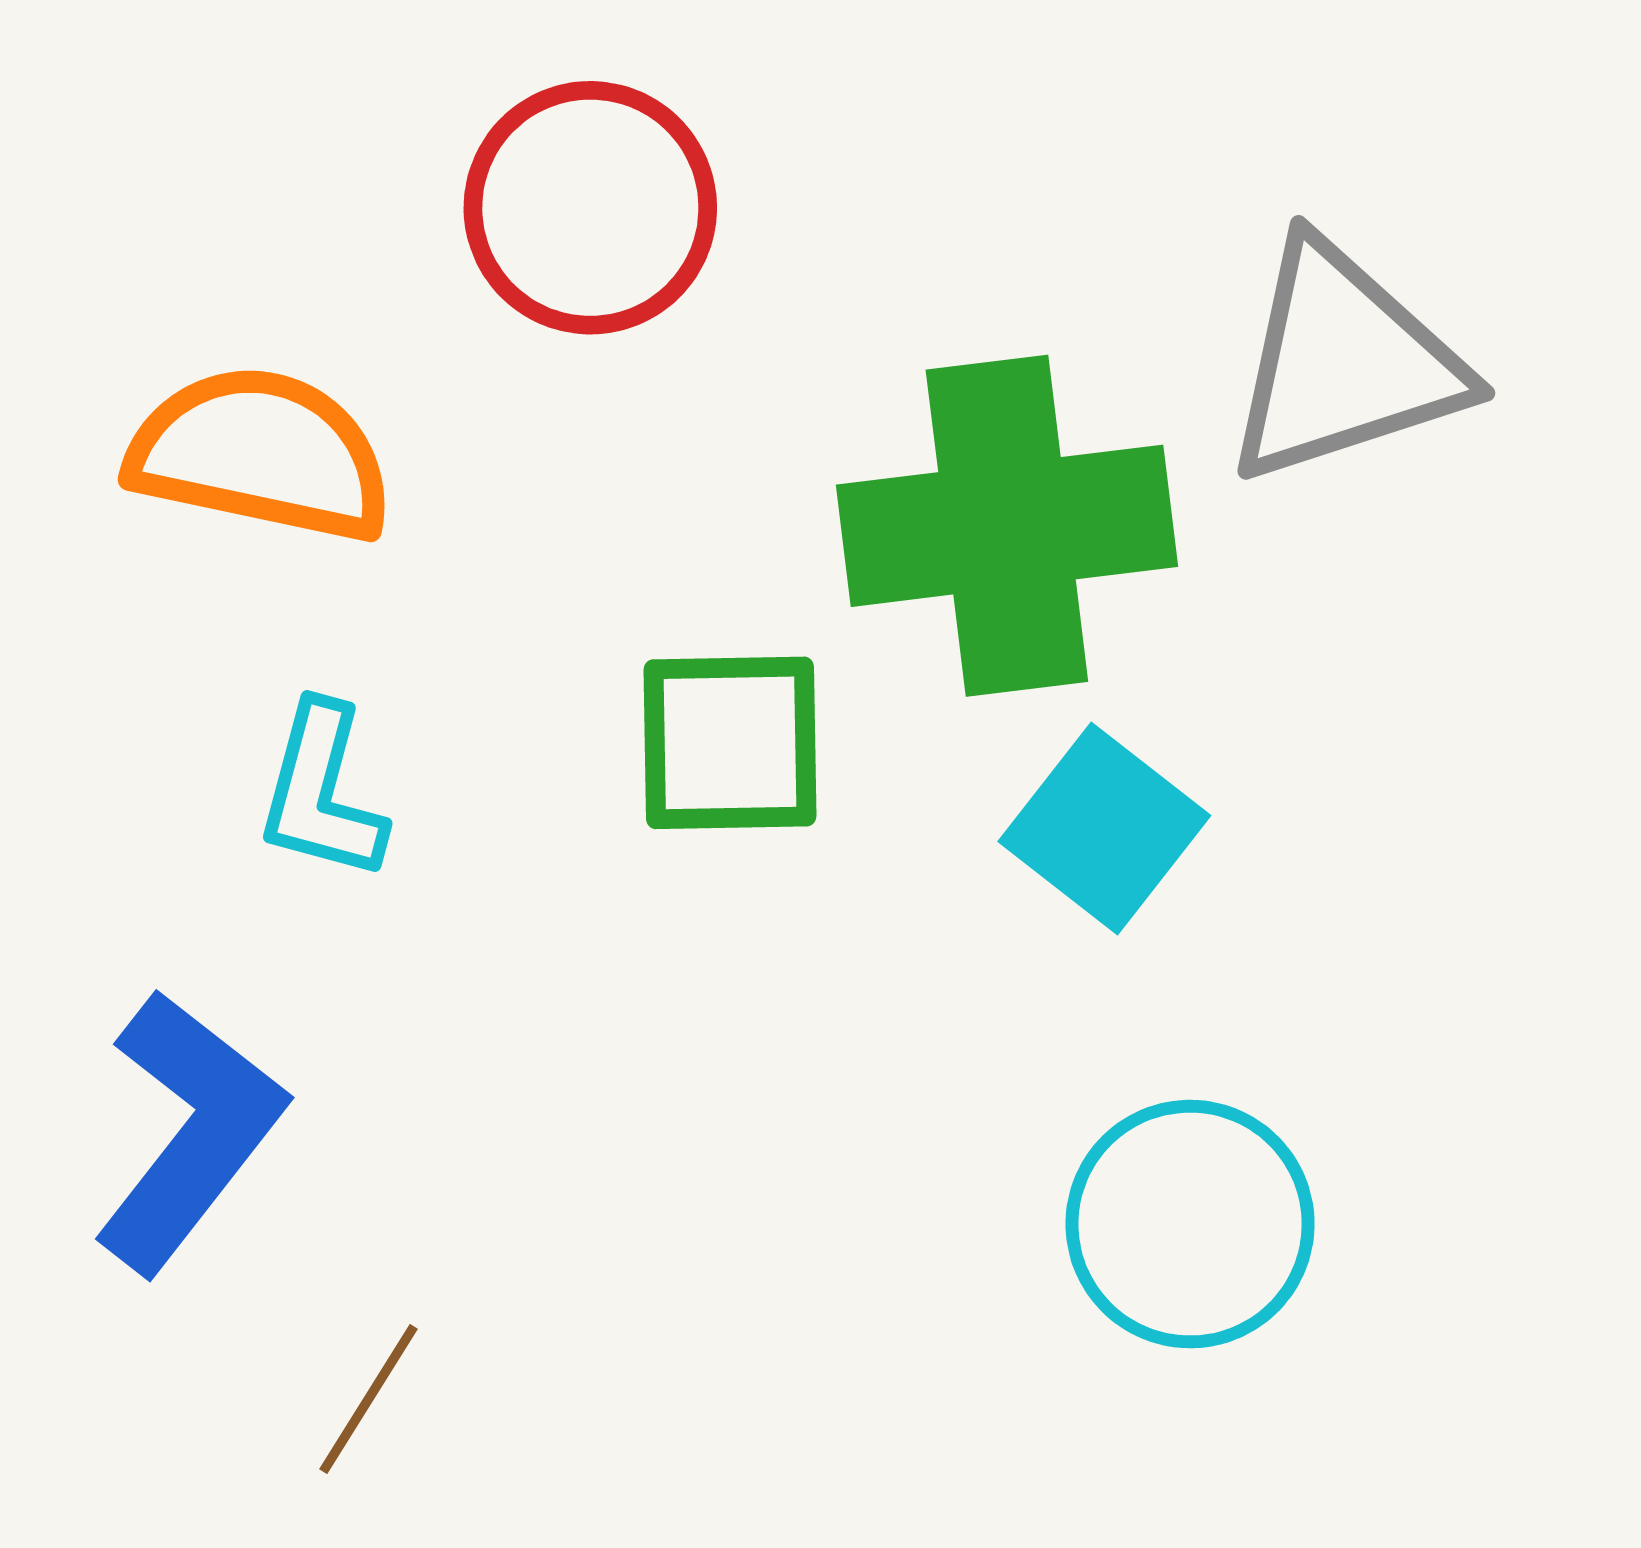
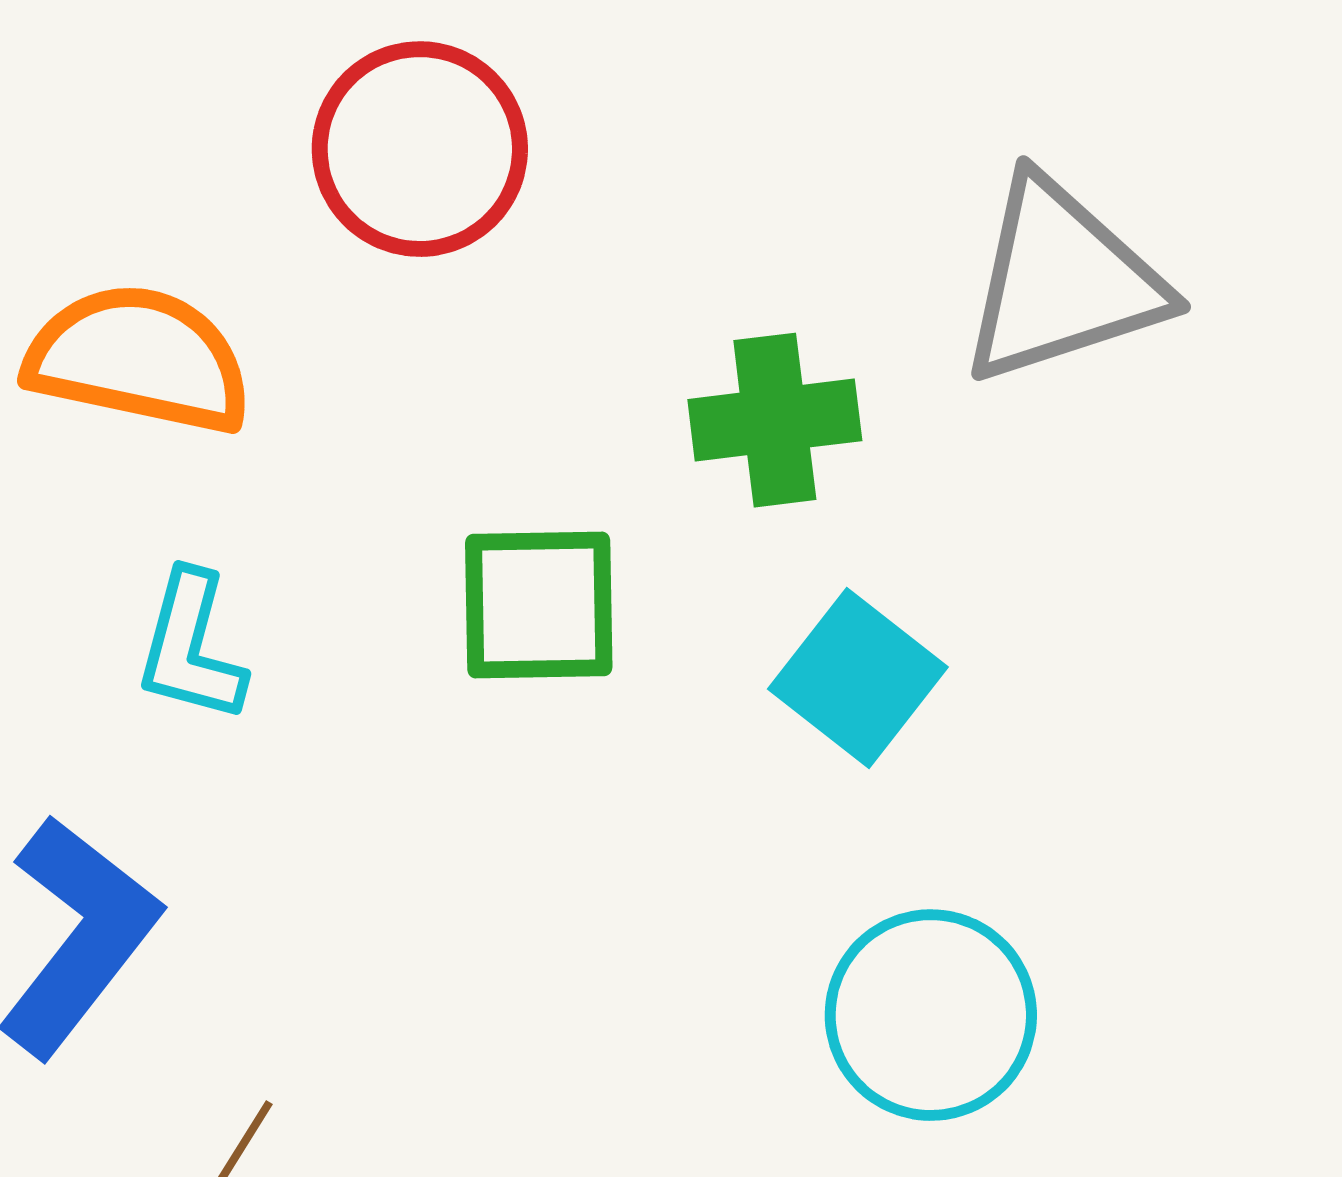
green cross: (1007, 526) -> (775, 420), size x0.6

